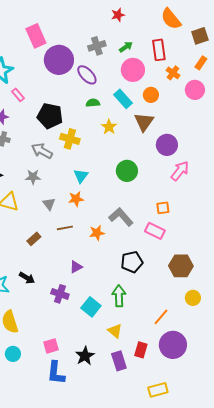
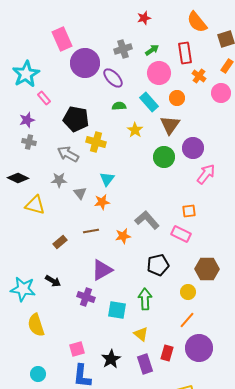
green circle: (127, 171) -> (164, 157), moved
gray triangle: (49, 204) -> (80, 193), moved
purple triangle: (76, 267) -> (102, 270), size x1.6
yellow circle: (193, 298) -> (188, 292), moved
cyan square: (91, 307) -> (117, 310), turned -30
cyan circle: (13, 354) -> (38, 374), moved

